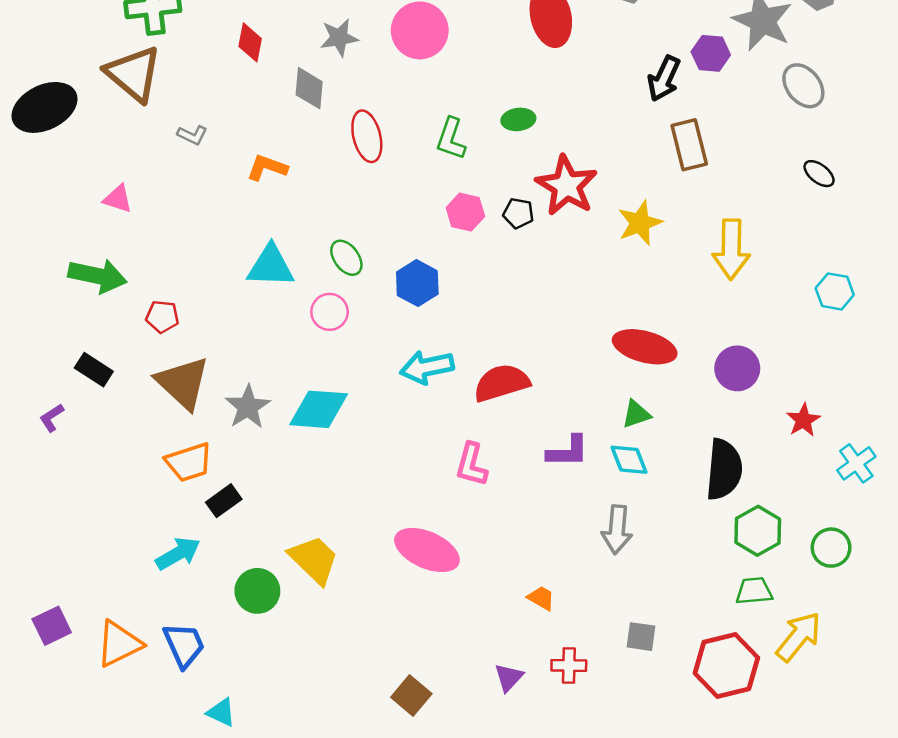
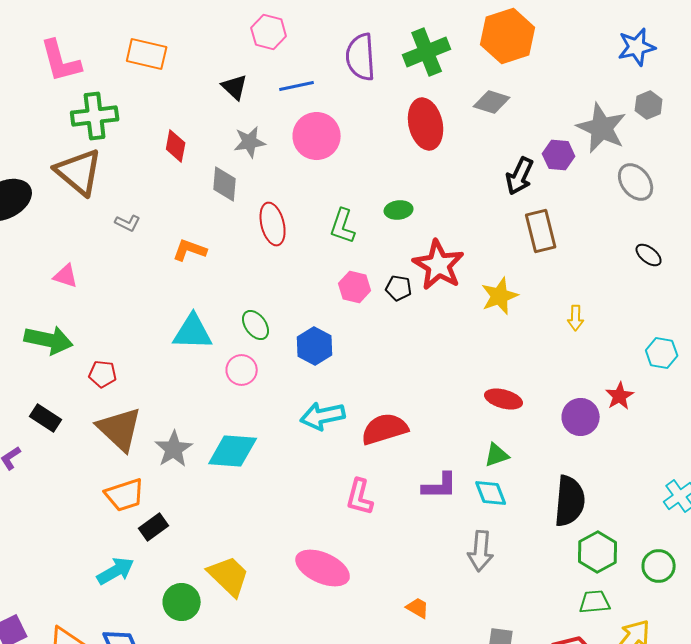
yellow arrow: (731, 249) -> (576, 318), size x0.5
red ellipse: (645, 347) -> (504, 399), size x0.7
red star: (803, 420) -> (620, 396), moved

